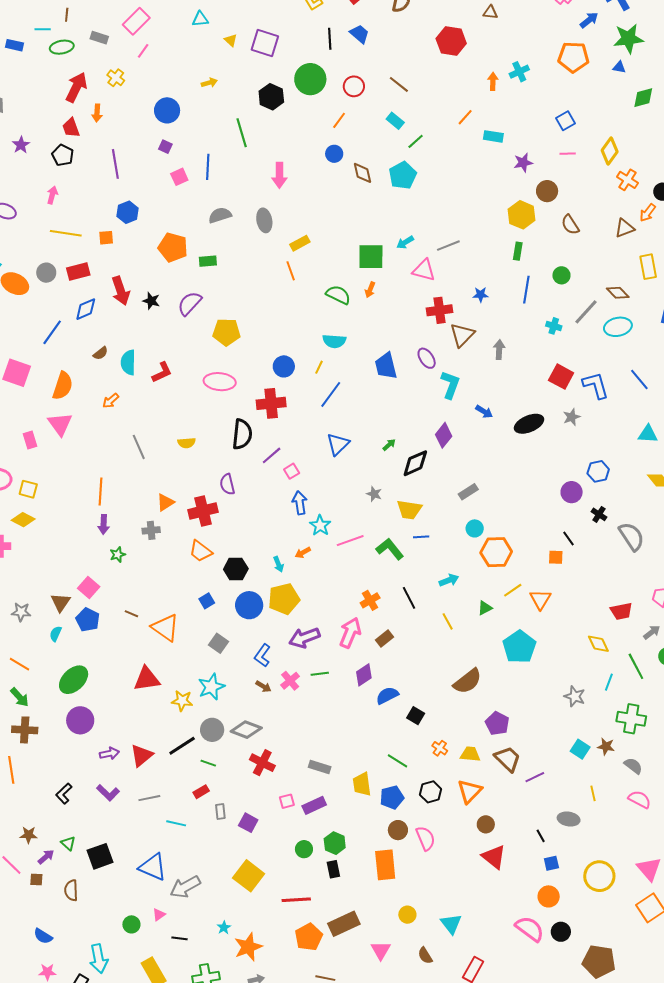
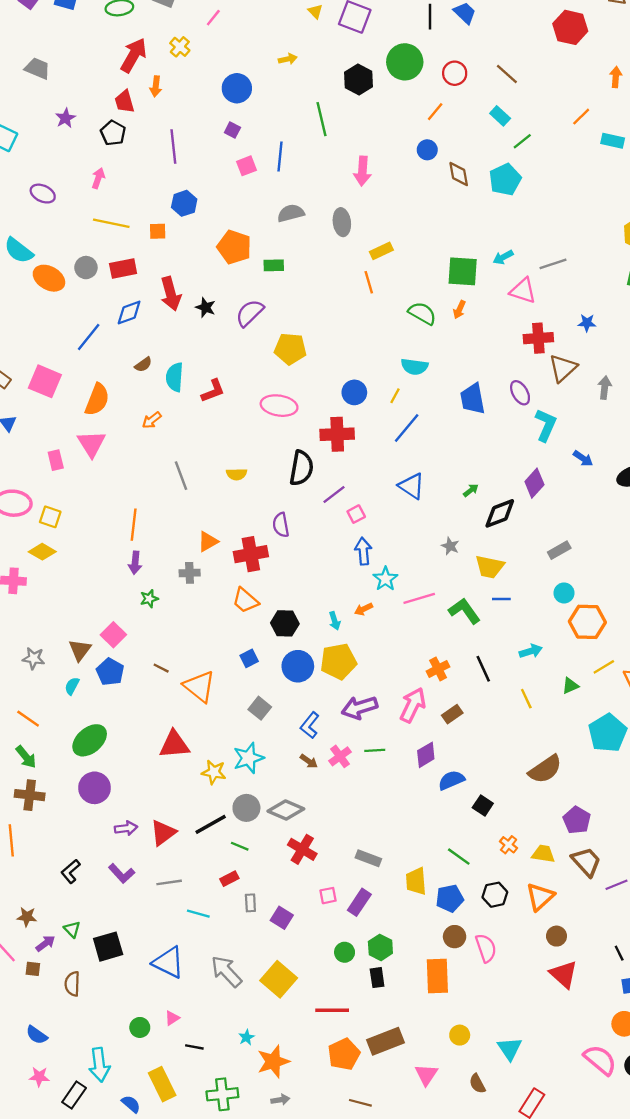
blue triangle: (338, 444) -> (412, 486), turned -45
purple rectangle: (314, 805) -> (359, 902), turned -35
gray arrow: (185, 887) -> (226, 971), moved, turned 72

